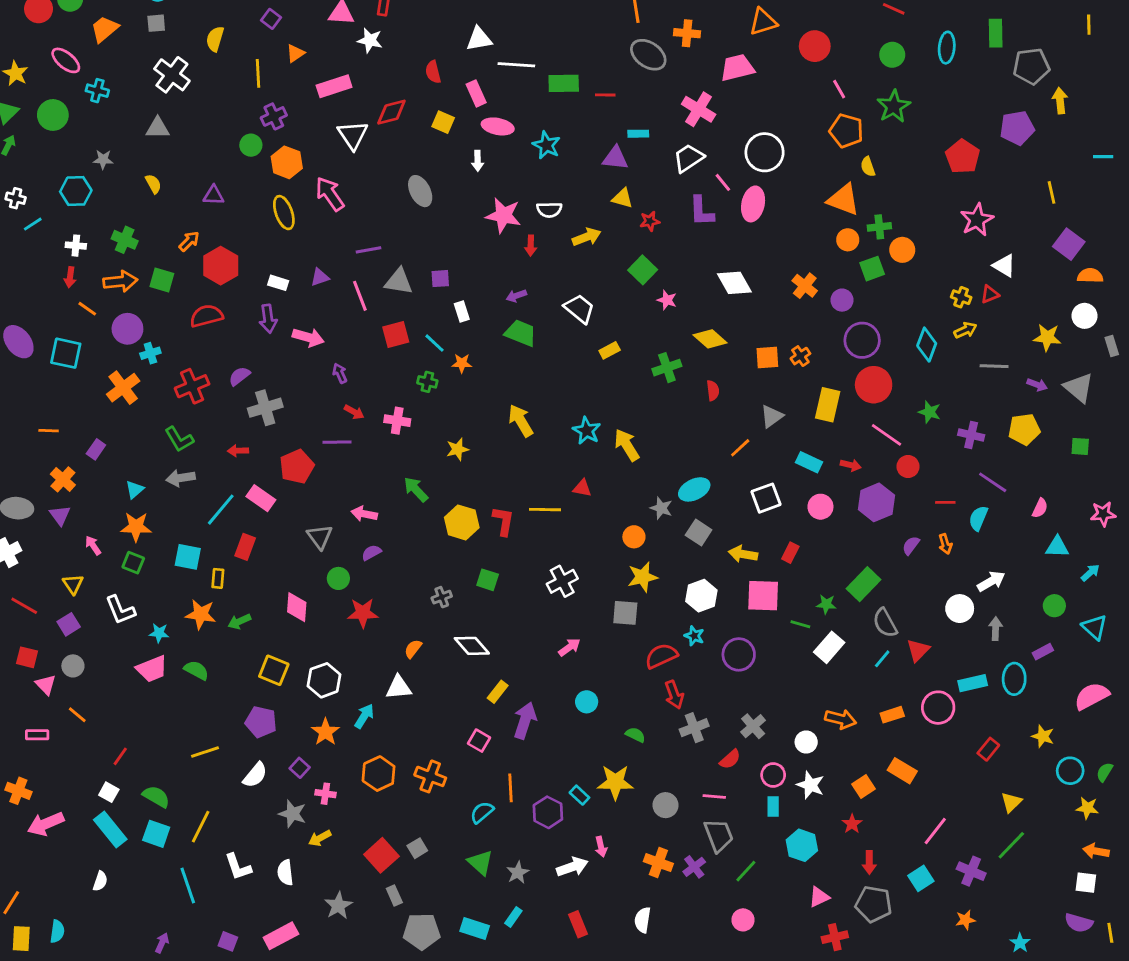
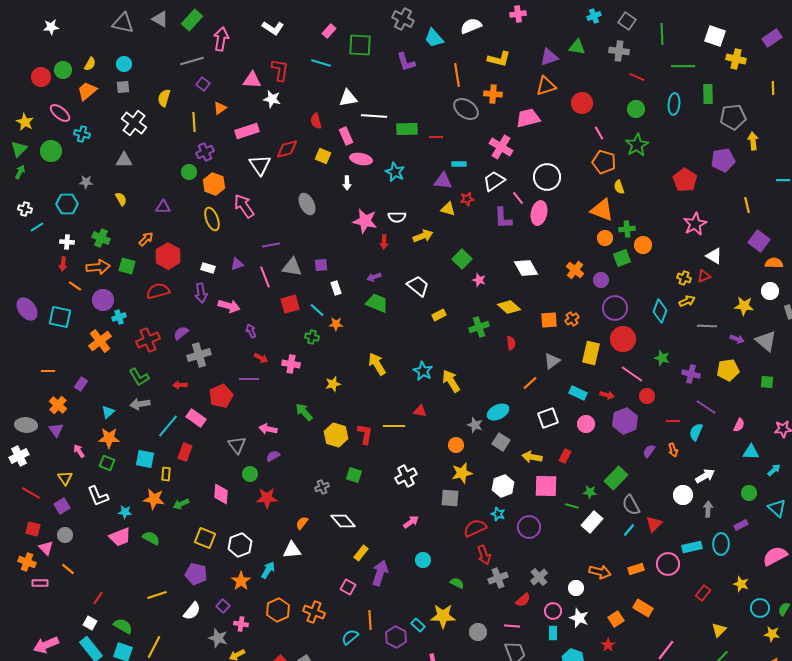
red star: (650, 221) -> (467, 199), moved
orange cross: (18, 791) -> (27, 562), moved

